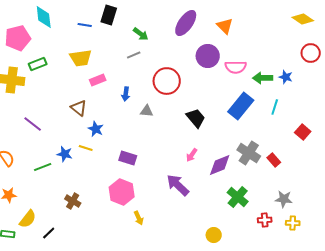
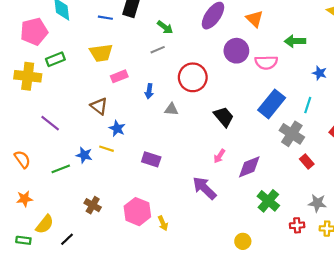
green arrow: (263, 78) -> (295, 41), moved
gray cross: (249, 153) -> (292, 134), moved
pink hexagon: (122, 192) -> (137, 212), moved

